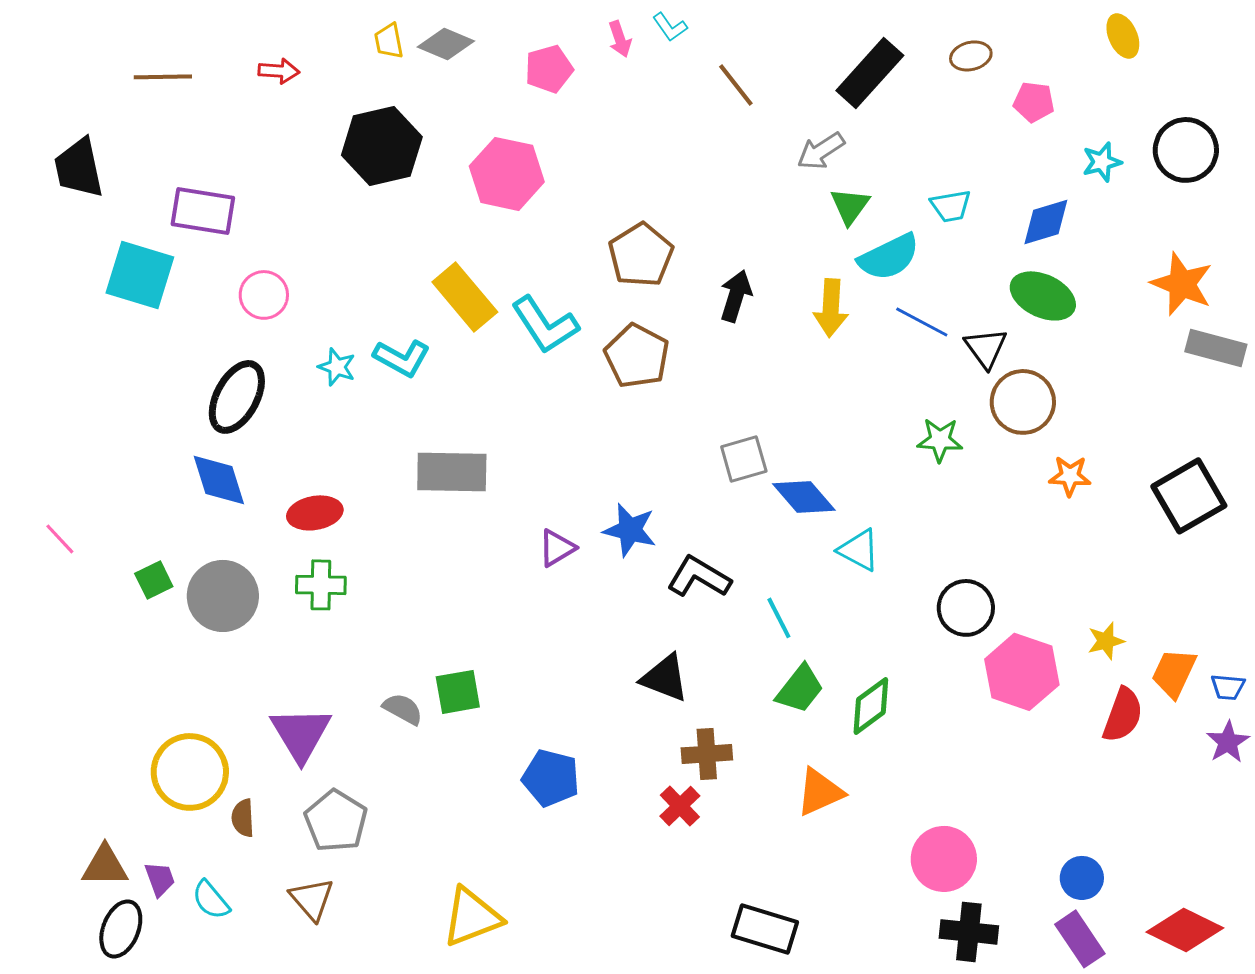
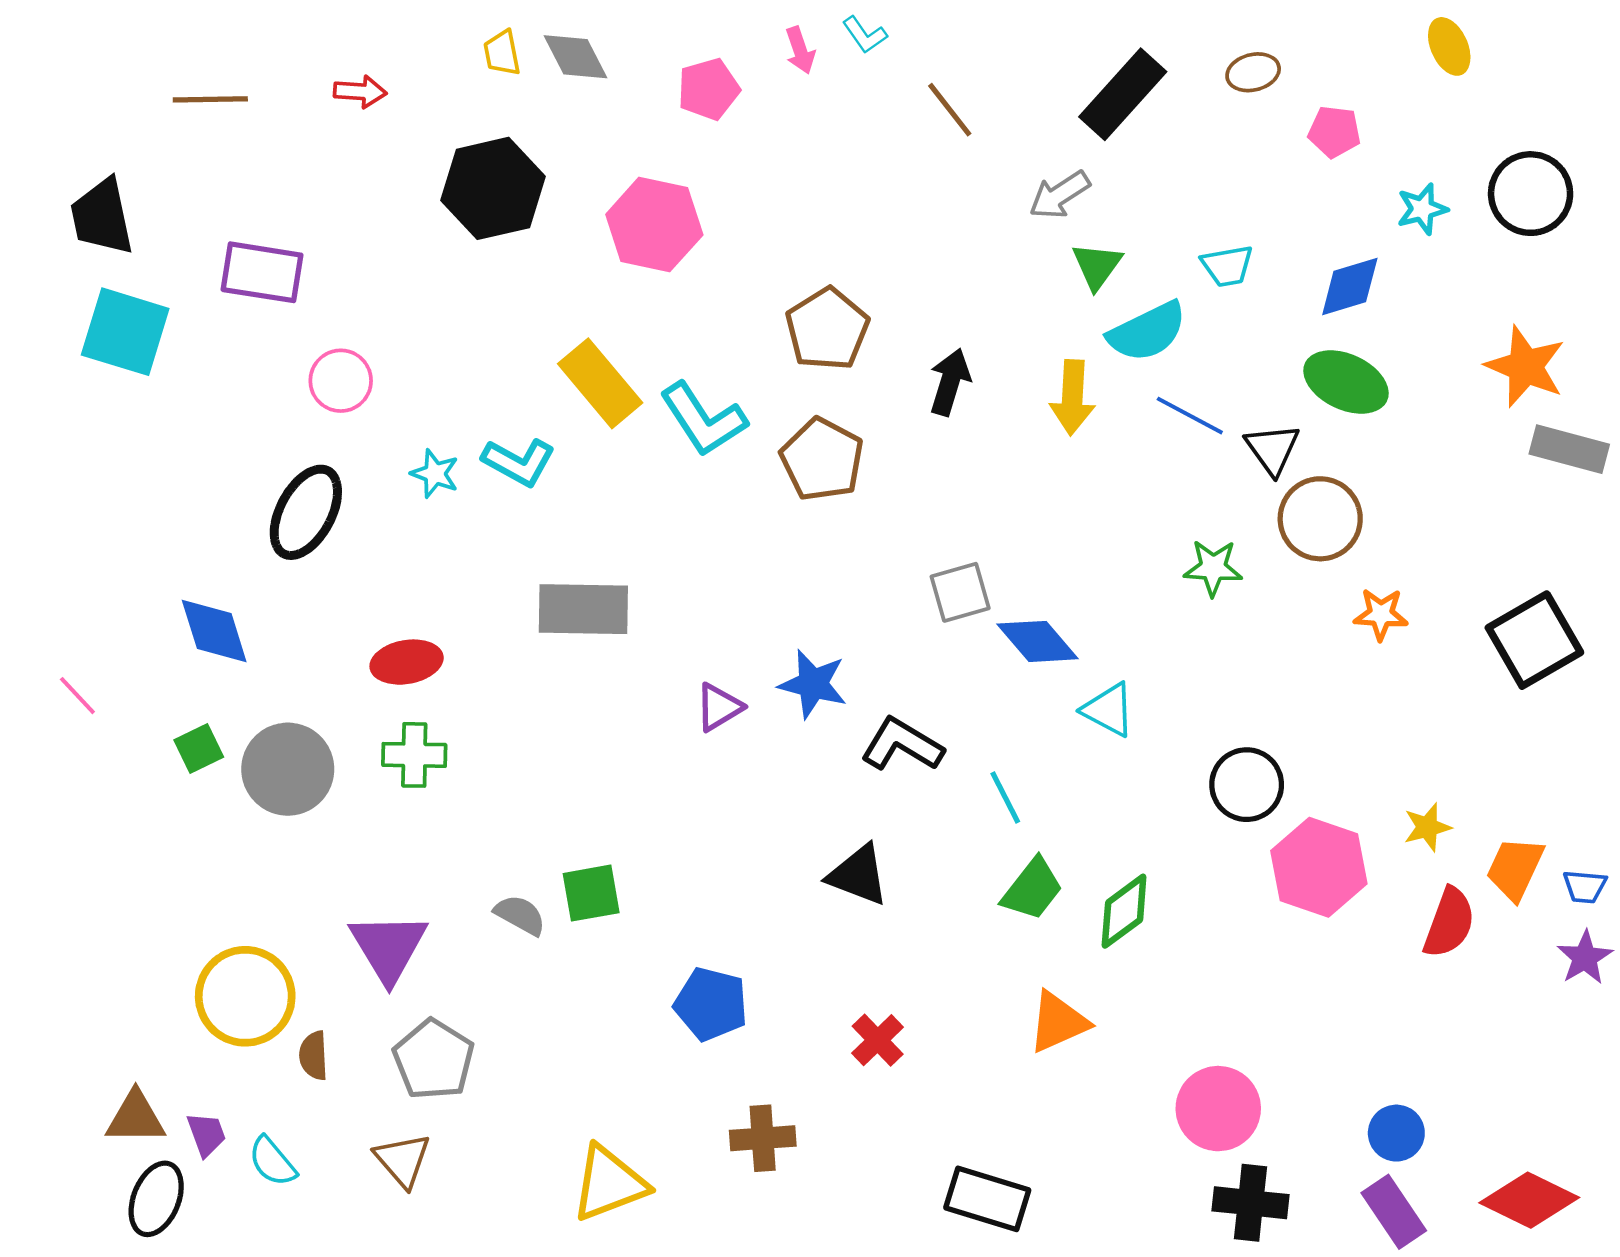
gray diamond: (446, 44) -> (576, 57), turned 40
cyan square: (140, 275) -> (125, 332), moved
blue diamond: (219, 480) -> (214, 631), moved
brown cross: (707, 754) -> (763, 1138), moved

